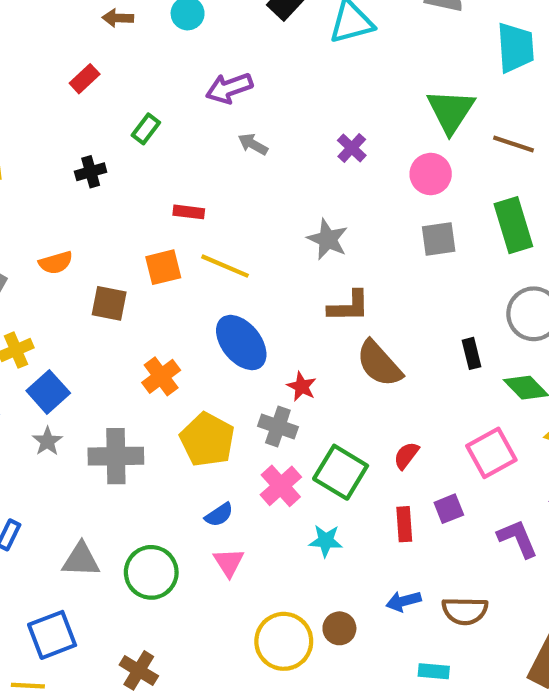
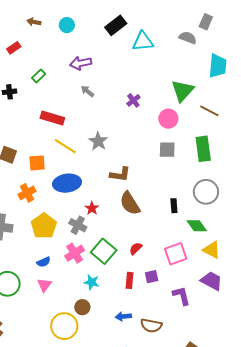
red rectangle: (189, 212) -> (52, 118), size x1.6
gray star: (328, 239) -> (98, 141), moved
orange square: (163, 267) -> (37, 163), moved
blue ellipse: (241, 343) -> (67, 183), turned -68
brown circle: (339, 628) -> (82, 307), moved

